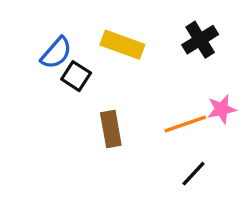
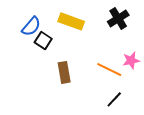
orange line: (185, 124) -> (109, 69), turned 45

